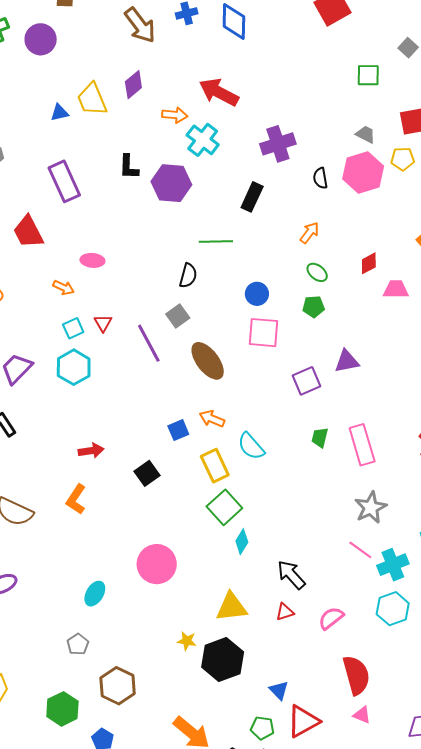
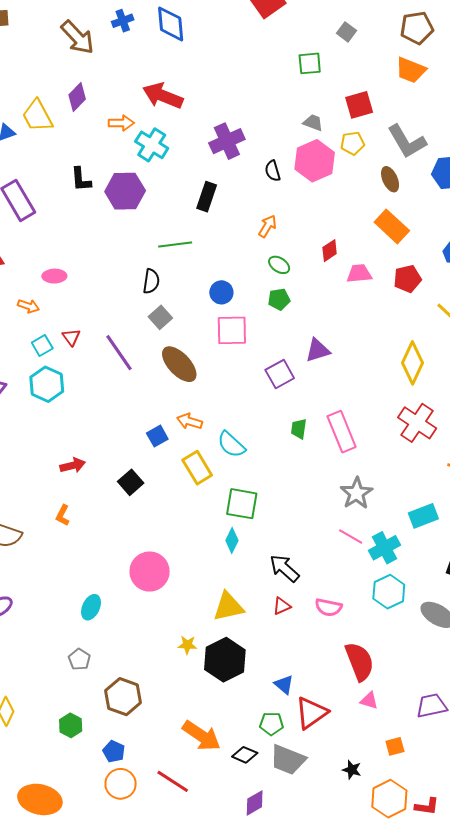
gray square: (178, 316) -> (160, 317), moved
orange L-shape: (76, 499) -> (63, 515), size x0.7
green square: (224, 507) -> (242, 504), moved, turned -32
pink semicircle: (331, 618) -> (328, 607), turned -124
green hexagon: (62, 709) -> (71, 725), size x0.7

